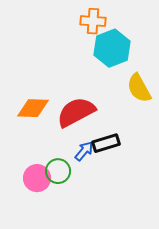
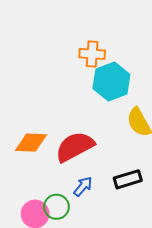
black rectangle: (106, 143) -> (128, 179), moved

